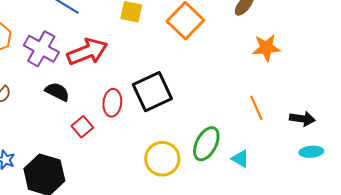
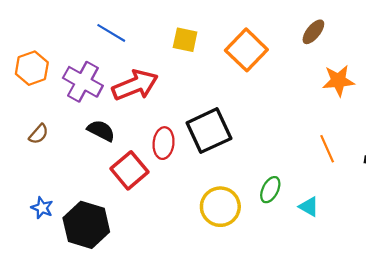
red square: (82, 127) -> (129, 170), size x1.5
green ellipse: (206, 144) -> (270, 190), size x0.7

